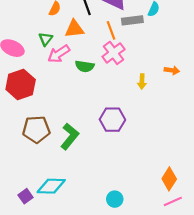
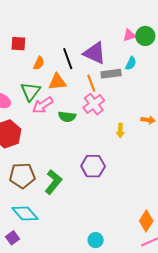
green triangle: (46, 39) -> (30, 91), size x1.5
cyan diamond: (51, 186) -> (25, 214), moved, turned 48

